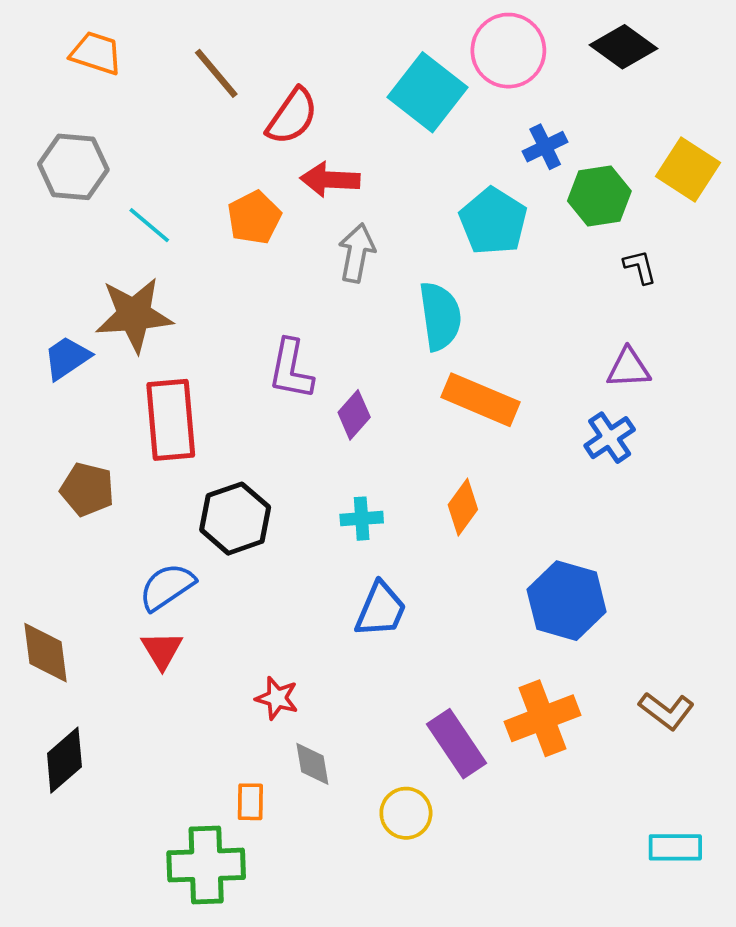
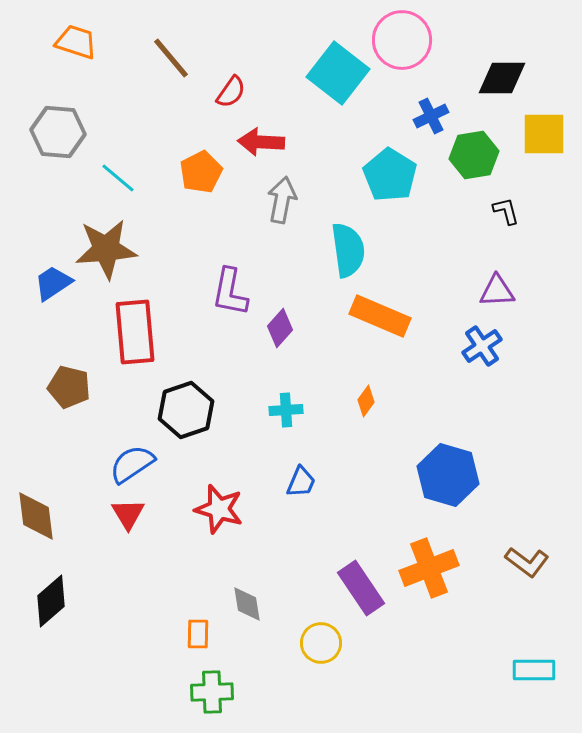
black diamond: (623, 47) -> (502, 78), moved, turned -36
red semicircle: (292, 116) -> (231, 92), size x0.7
yellow square: (688, 169) -> (544, 134), turned -33
orange diamond: (463, 507) -> (366, 401), size x0.7
blue trapezoid: (381, 610) -> (301, 482), size x0.7
red star: (277, 698) -> (219, 509), moved, size x1.4
green cross: (206, 865) -> (212, 692), moved, size x0.7

